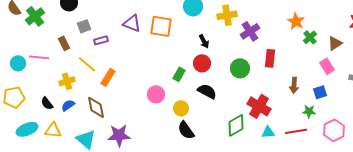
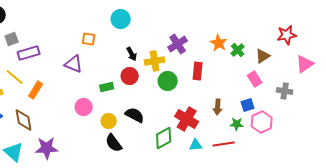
yellow cross: (227, 15) -> (155, 61), moved
orange star: (296, 21) -> (219, 43), moved
purple triangle: (132, 23) -> (74, 64), moved
orange square: (161, 26) -> (89, 39), size x0.6
purple rectangle: (101, 40) -> (29, 53), size x1.5
green rectangle: (179, 74) -> (107, 87), turned 48
brown arrow: (294, 85) -> (218, 107), moved
black semicircle: (207, 91) -> (135, 115), moved
pink hexagon: (334, 130) -> (262, 122), moved

